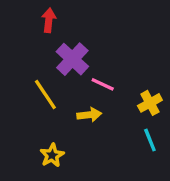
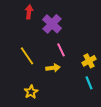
purple cross: (72, 59) -> (52, 24), moved
pink line: (103, 84) -> (61, 50), turned 40

